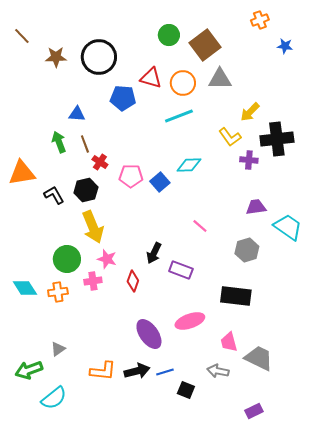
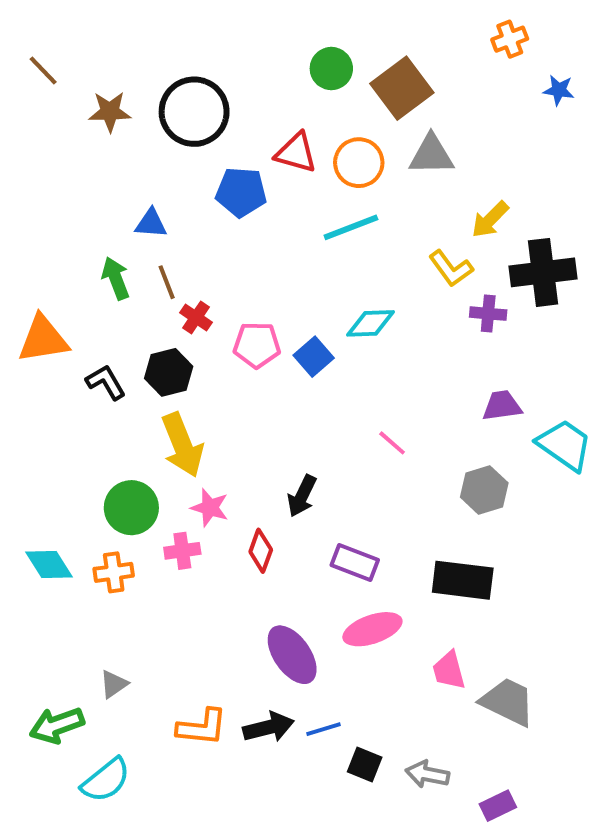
purple rectangle: (181, 270) -> (355, 563), moved
gray arrow: (218, 371) -> (427, 774), moved

